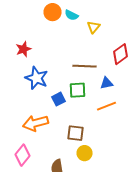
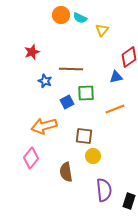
brown line: (84, 66) -> (71, 69), moved
blue star: (36, 78) -> (45, 81), size x0.6
blue triangle: (106, 83) -> (116, 77), moved

